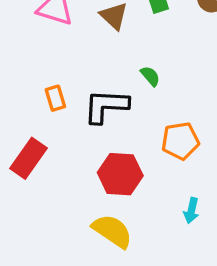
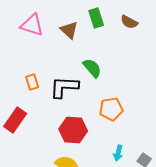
green semicircle: (150, 76) -> (92, 68), size x1.5

